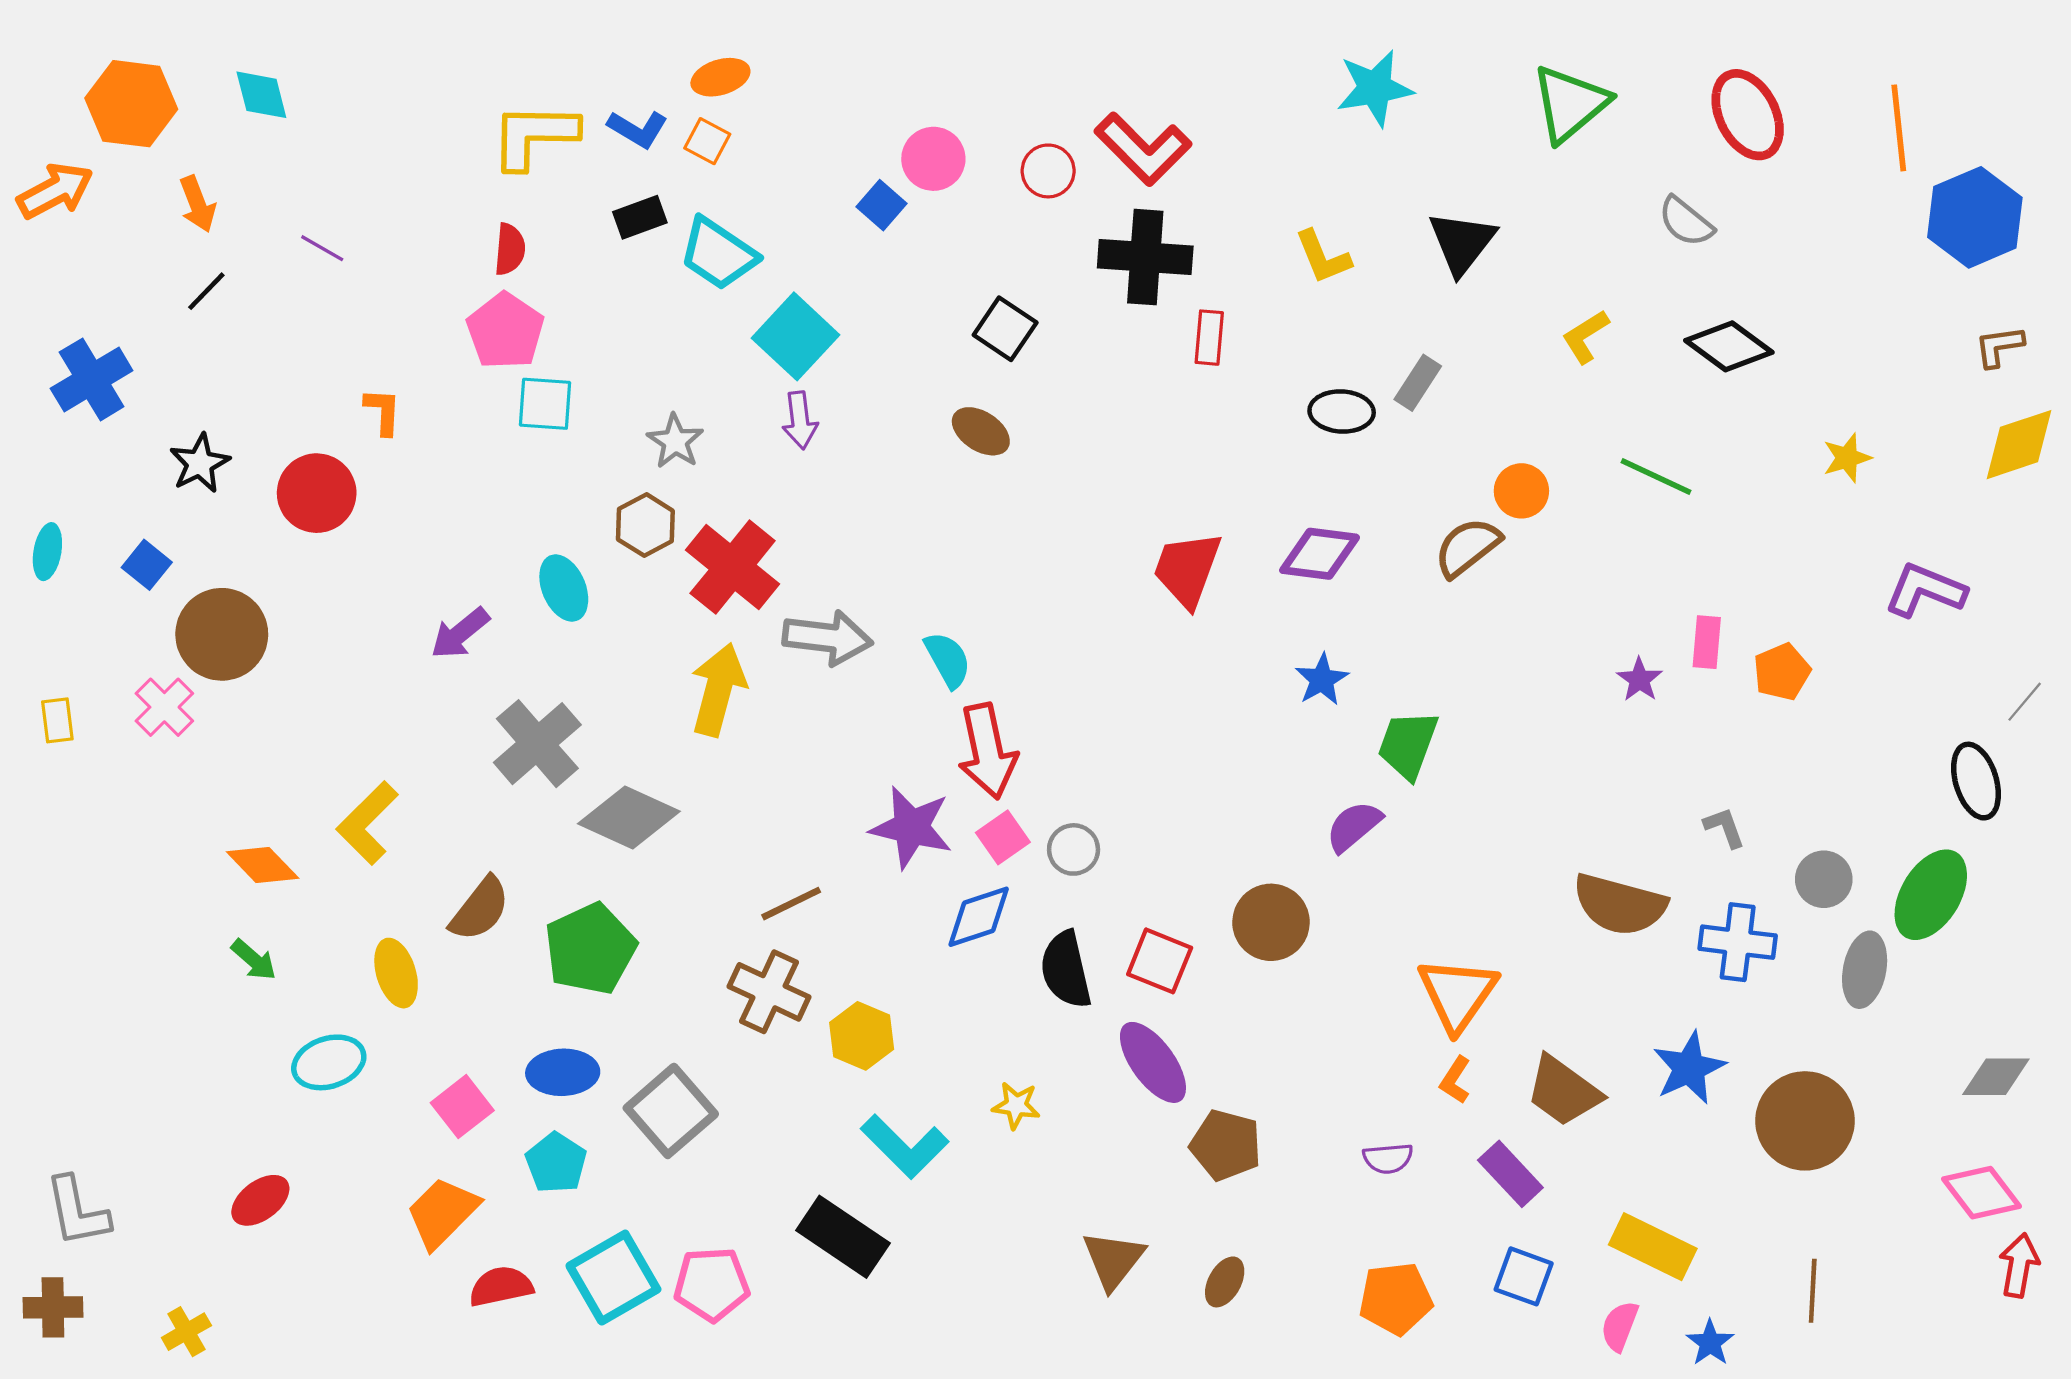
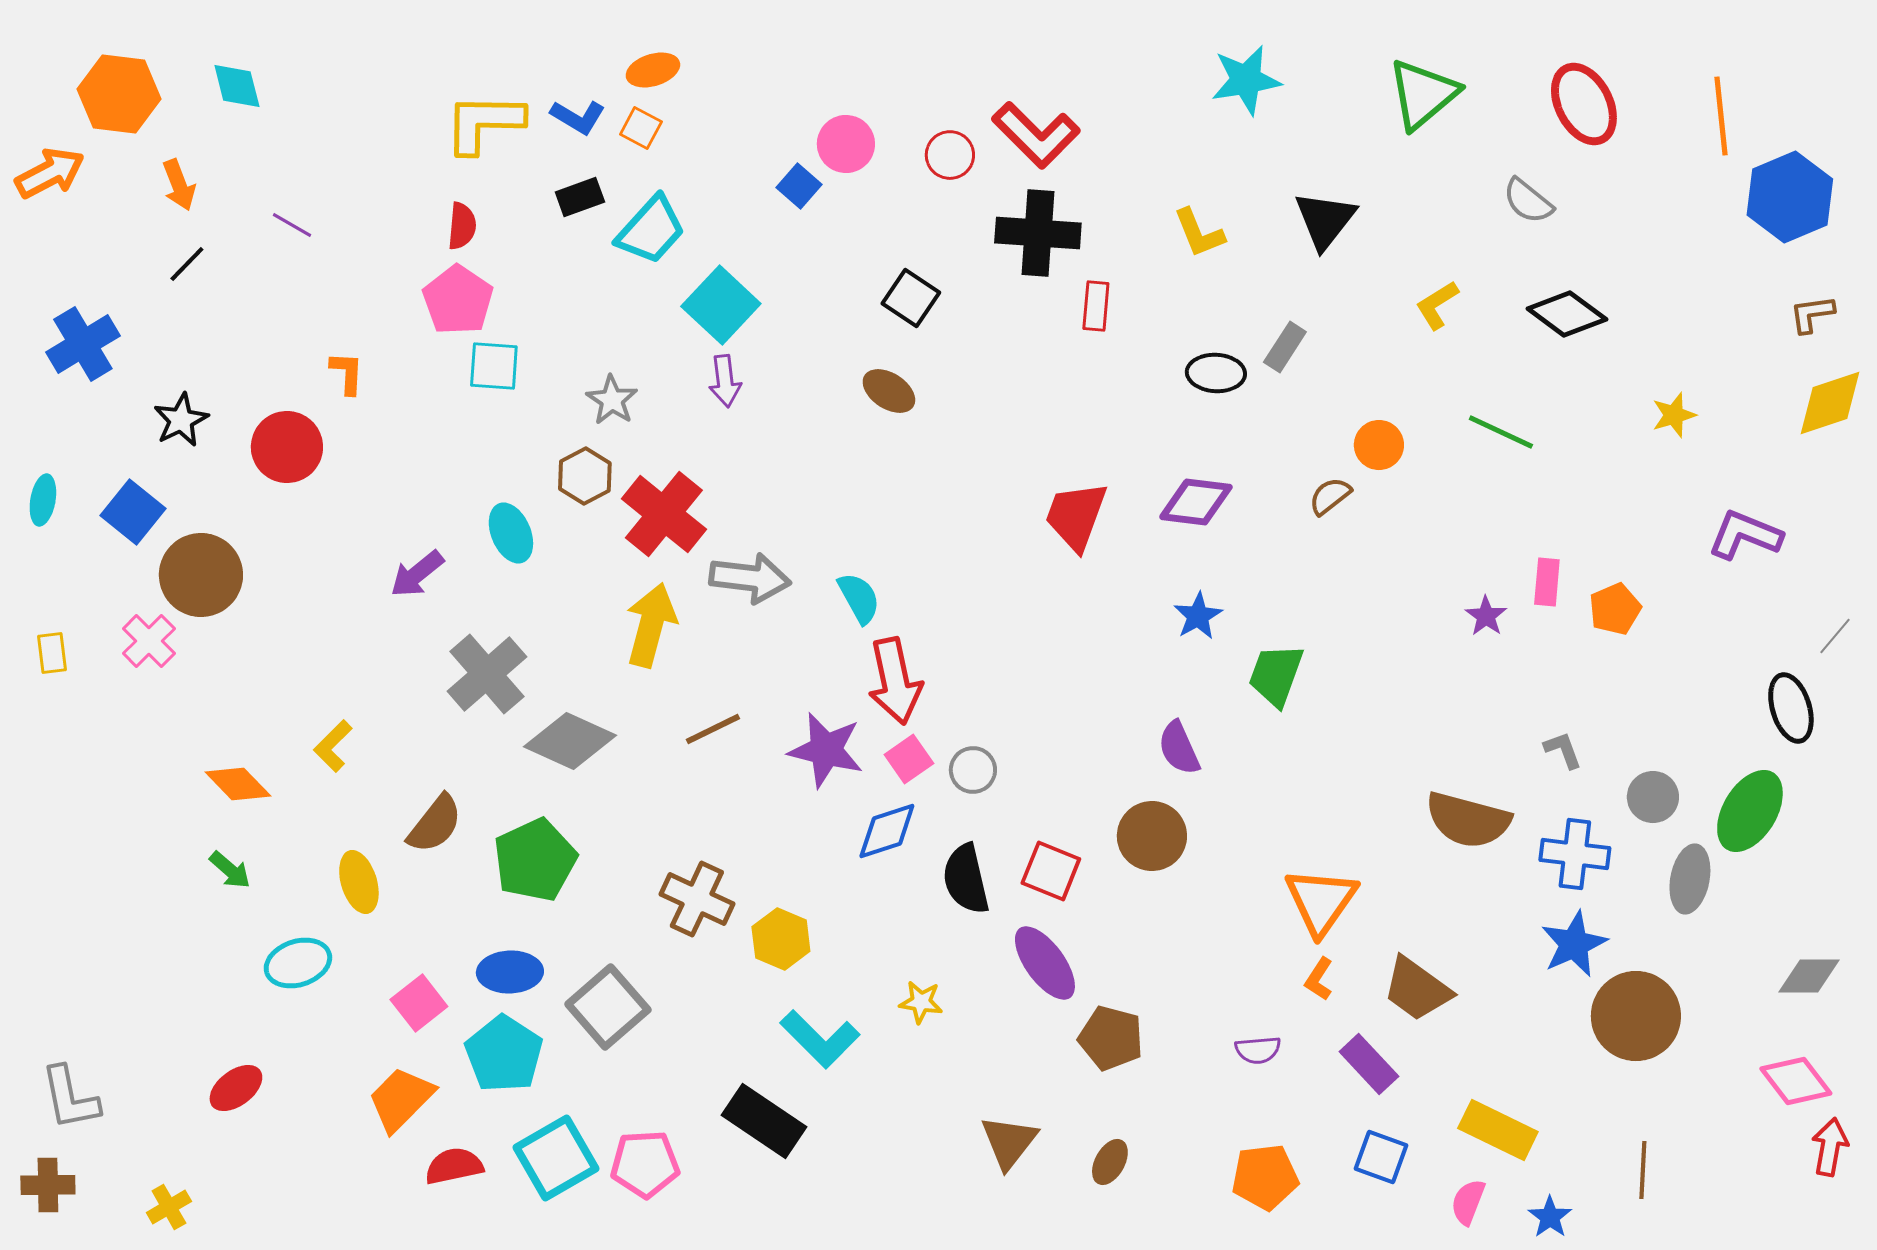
cyan trapezoid: (718, 254) -> (651, 230), turned -82
brown semicircle: (1467, 547) -> (1330, 496), size x0.7
blue square: (147, 565) -> (133, 512), size x1.4
yellow L-shape: (367, 823) -> (333, 746), size x0.7
purple semicircle: (1354, 826) -> (1179, 748), moved, turned -74
brown line: (791, 904) -> (713, 729), moved
blue star: (1689, 1068) -> (1574, 944), moved
cyan pentagon: (556, 1163) -> (504, 1054), size x1.4

